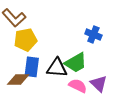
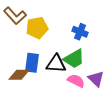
blue cross: (93, 34) -> (80, 32), moved
yellow pentagon: (26, 40) -> (37, 28), moved

